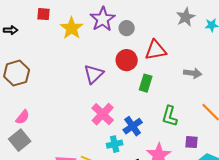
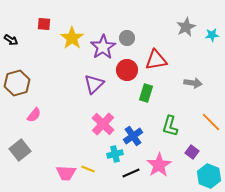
purple star: (103, 19) -> (103, 47), moved
black arrow: (11, 30) -> (11, 40), turned 32
pink semicircle: (23, 117) -> (34, 115), moved
purple square: (192, 142) -> (192, 152), turned 32

